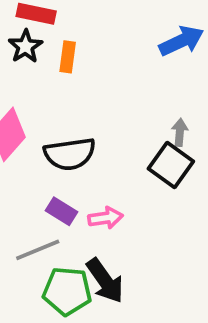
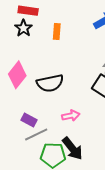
orange rectangle: (68, 57) -> (57, 31), moved
purple rectangle: (62, 211) -> (29, 120), moved

